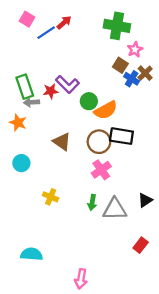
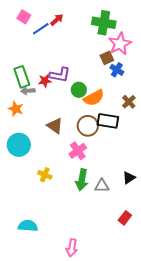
pink star: (135, 49) -> (120, 44), size x1.6
brown square: (120, 65) -> (107, 58), turned 32
brown cross: (145, 73) -> (129, 102), moved
purple L-shape: (67, 84) -> (60, 75), turned -35
cyan circle: (21, 163) -> (19, 145), size x1.5
pink cross: (101, 170) -> (78, 151), moved
green arrow: (92, 202) -> (82, 180), size x1.5
gray triangle: (115, 209) -> (102, 186), size x0.7

